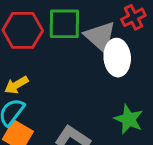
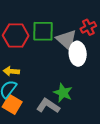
yellow arrow: (16, 85) -> (11, 71), turned 35
green star: (129, 119) -> (63, 93), moved

